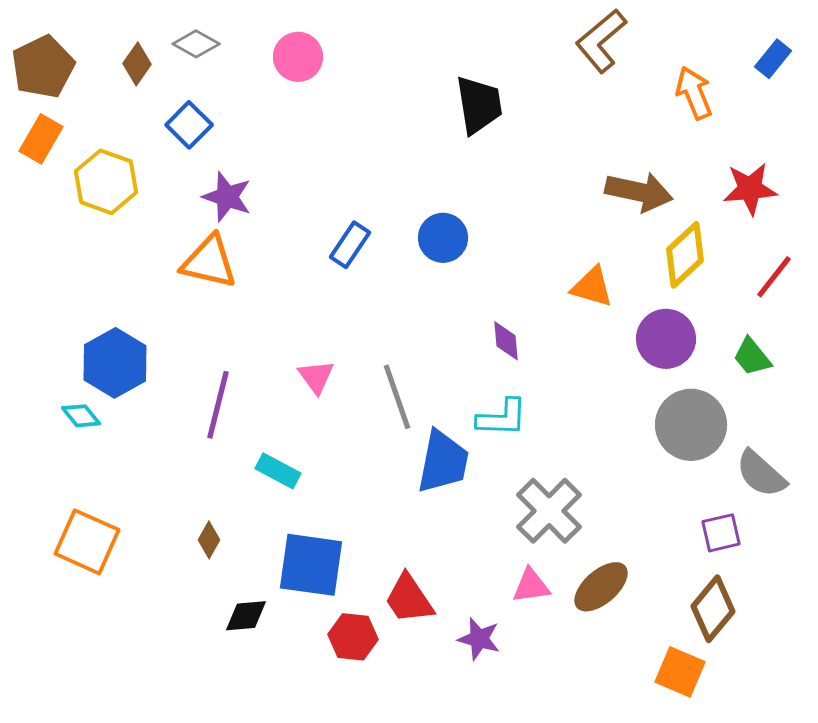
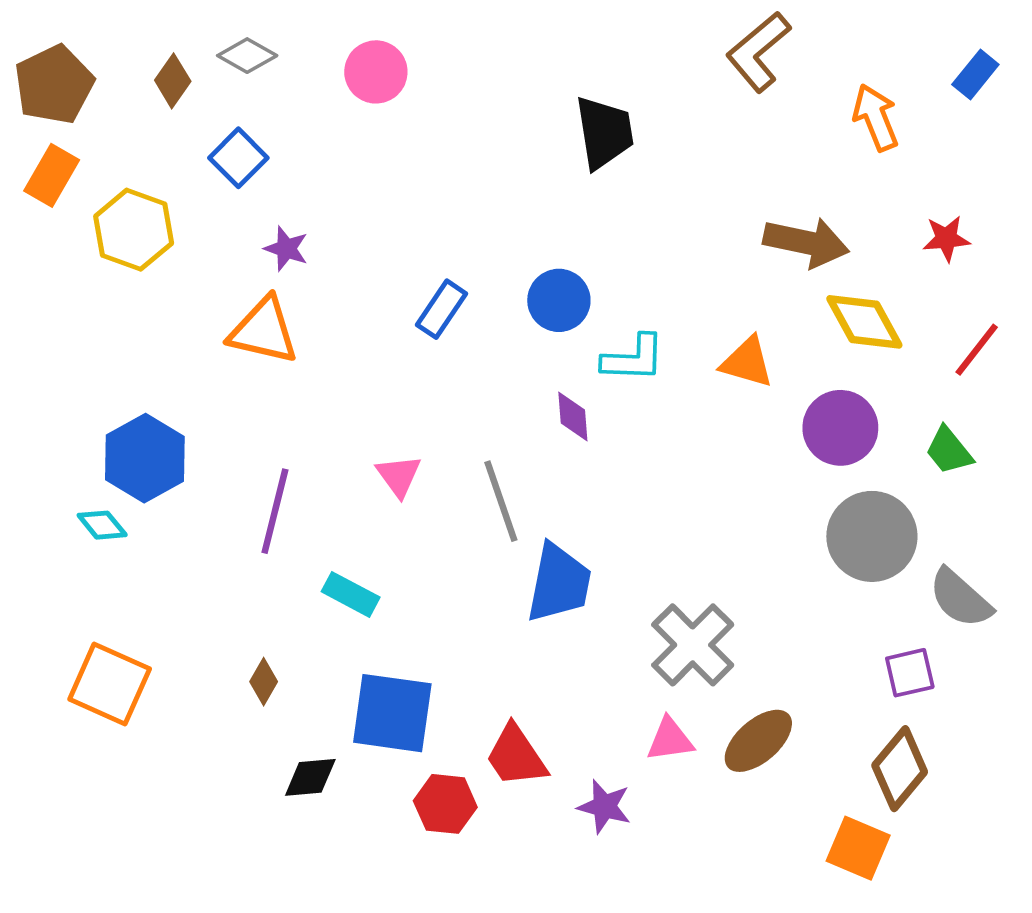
red star: (750, 189) -> (946, 239), size x0.7
purple star: (227, 197) -> (286, 249), size x0.7
yellow diamond: (685, 255) -> (864, 322), turned -76
purple diamond: (506, 341) -> (573, 416), moved
cyan L-shape: (502, 418) -> (633, 358), moved

